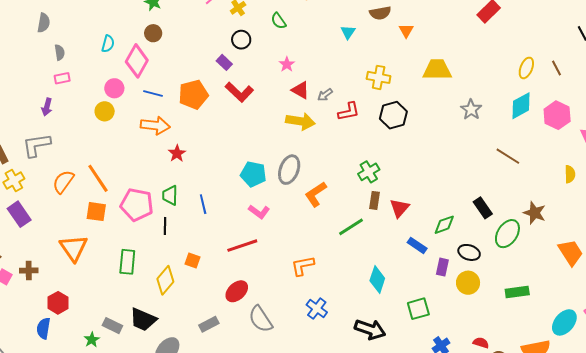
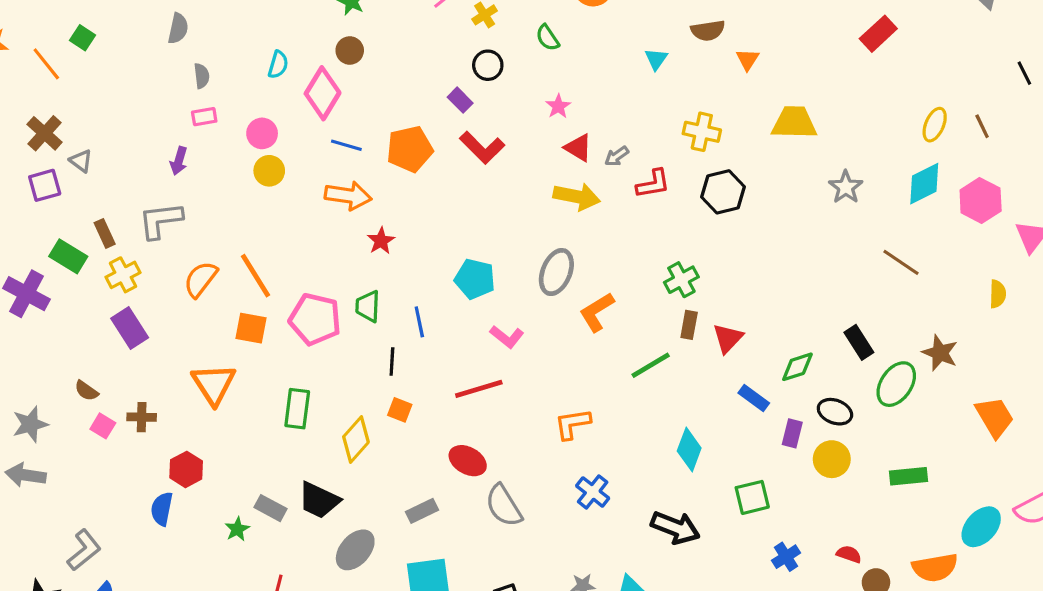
pink circle: (114, 88) -> (262, 133), moved
cyan pentagon: (253, 174) -> (475, 279), moved
black line: (165, 226) -> (392, 361), moved
red ellipse: (237, 291) -> (468, 461), turned 70

